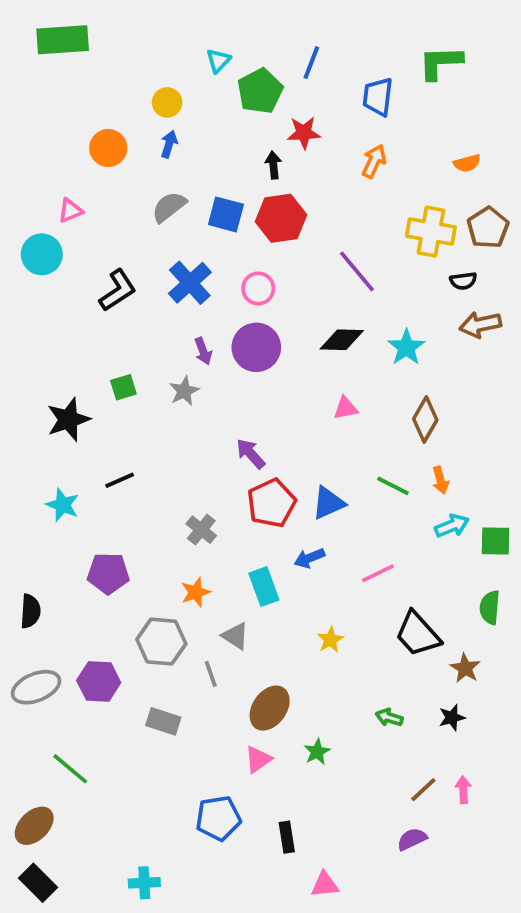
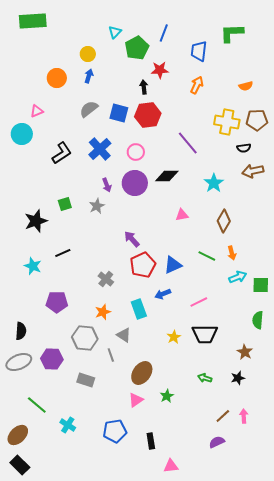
brown pentagon: (488, 228) -> (257, 120), turned 30
black diamond: (342, 340) -> (167, 176), moved
black semicircle: (30, 611) -> (21, 331), moved
black trapezoid: (418, 634) -> (205, 334), moved, turned -48
cyan cross: (144, 883) -> (68, 425), moved, turned 35

